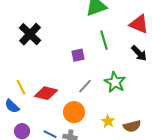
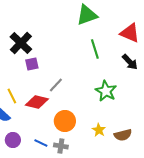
purple square: (78, 55) -> (32, 64), moved
gray line: (85, 86) -> (56, 85), moved

